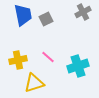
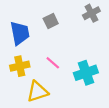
blue trapezoid: (23, 15) -> (20, 33), moved

